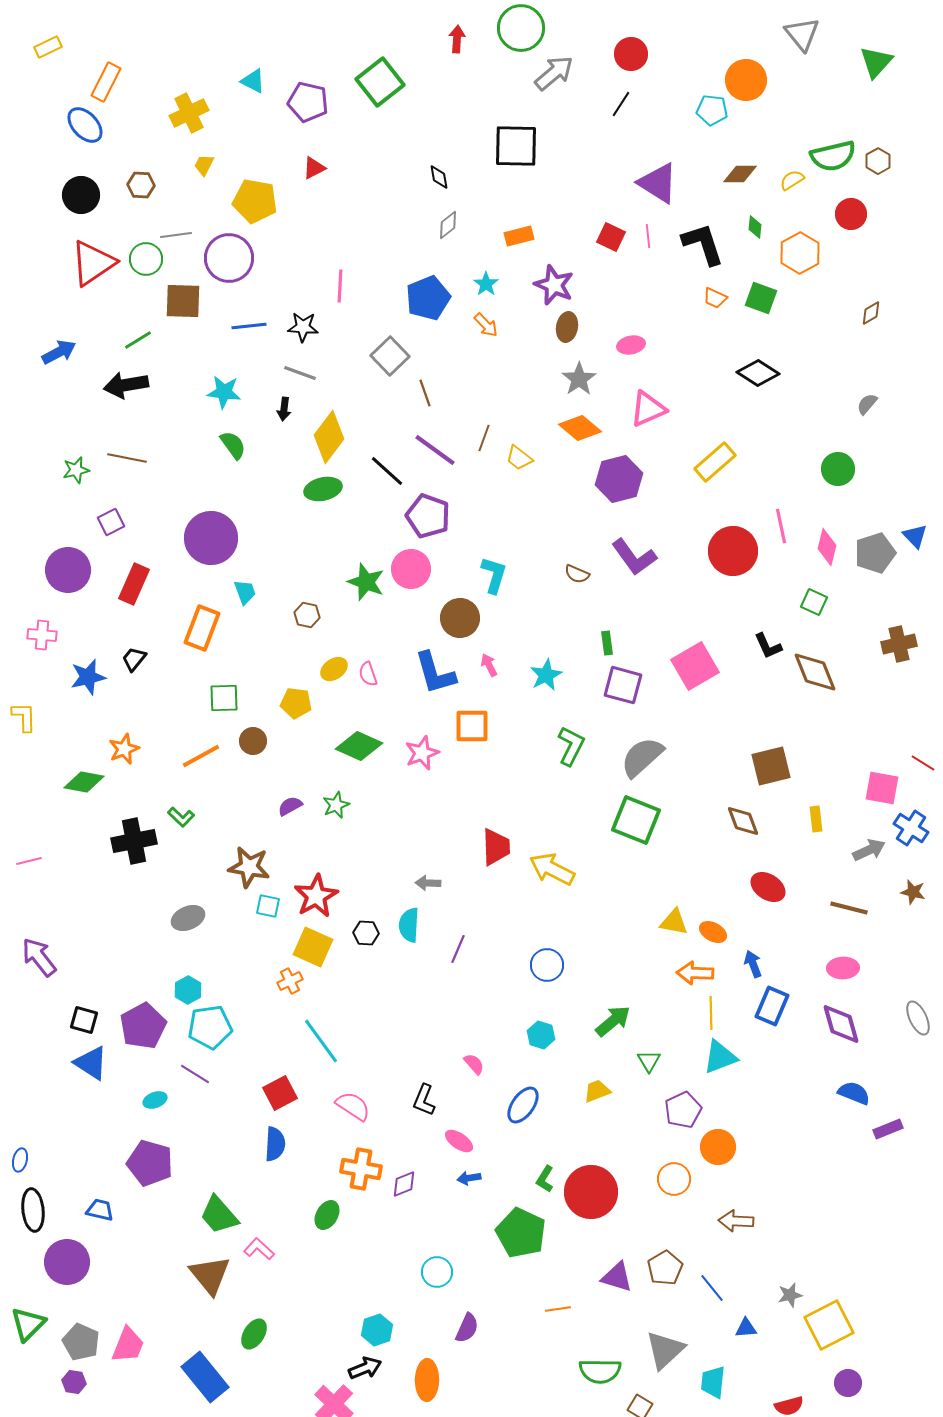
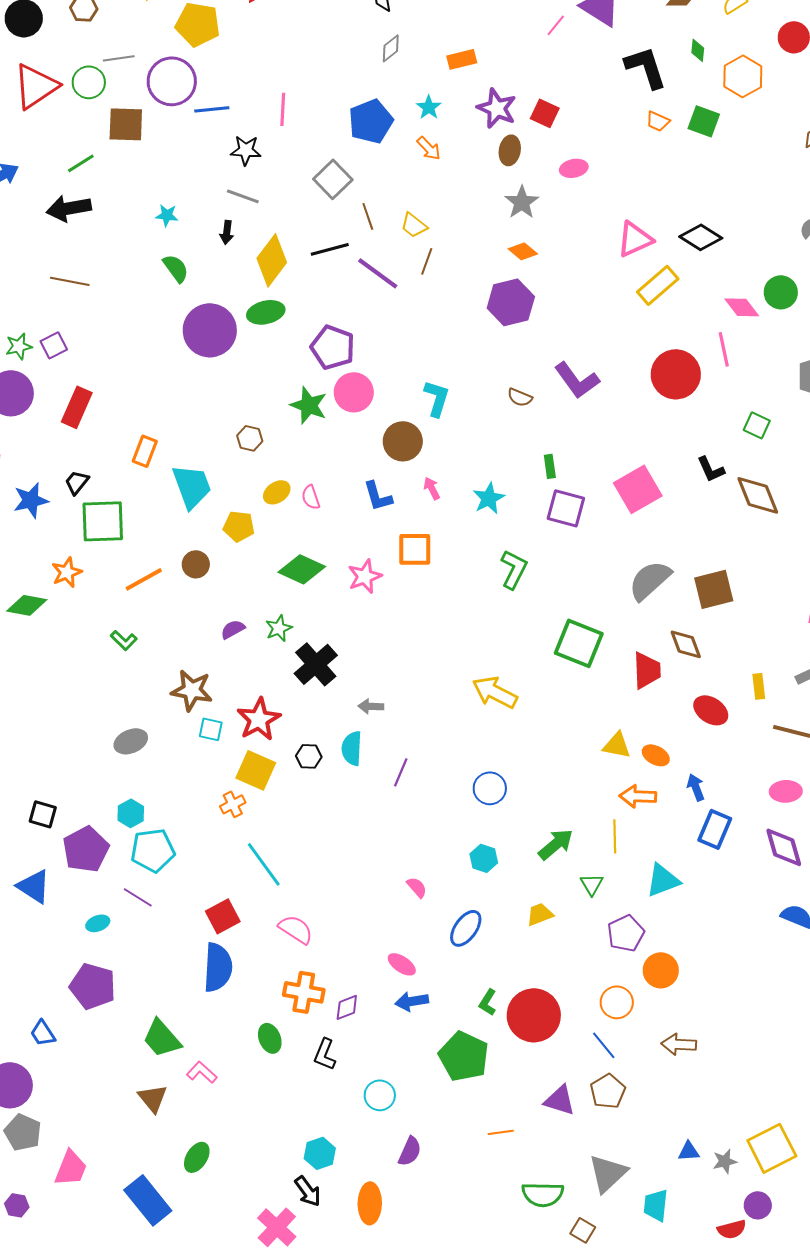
pink line: (648, 236) -> (556, 25), moved, turned 45
red square: (611, 237) -> (545, 113), moved
blue line: (249, 326) -> (212, 109), moved
black diamond: (758, 373) -> (701, 237), moved
cyan star: (224, 392) -> (167, 215), size x0.7
pink triangle: (648, 409) -> (635, 239), moved
orange diamond: (580, 428) -> (523, 251), size x0.7
yellow trapezoid: (519, 458) -> (414, 225), moved
green star: (76, 470) -> (19, 346), moved
black line: (387, 471) -> (330, 249), moved, turned -57
purple hexagon: (619, 479) -> (511, 302), moved
purple pentagon: (428, 516) -> (333, 347), moved
purple circle: (211, 538) -> (210, 330), moved
pink diamond: (827, 547) -> (742, 307), moved, turned -51
cyan trapezoid: (245, 592) -> (192, 486), moved, size x1.8
orange rectangle: (202, 628) -> (145, 451), size x0.7
blue L-shape: (435, 673) -> (378, 496), size x0.7
green square: (224, 698) -> (103, 521), moved, size x1.5
gray semicircle: (642, 757) -> (650, 580), moved
yellow rectangle: (816, 819) -> (759, 686), moved
black cross: (134, 841) -> (316, 664), moved, turned -30
red trapezoid: (496, 847) -> (647, 670), moved
yellow line: (711, 1013) -> (615, 836), moved
black square: (84, 1020) -> (43, 814), moved
black L-shape: (424, 1100) -> (325, 1054), moved
blue semicircle: (275, 1144) -> (218, 967), size x1.4
blue arrow: (469, 1178) -> (412, 1001), size x1.4
blue trapezoid: (100, 1210) -> (43, 1033), turned -136
green ellipse: (327, 1215) -> (270, 1038), turned -52
brown triangle: (210, 1275) -> (153, 1098), size x0.7
blue line: (712, 1288) -> (604, 1045), moved
gray star: (790, 1295) -> (725, 1161), moved
gray pentagon: (81, 1342) -> (23, 1132), moved
black arrow: (365, 1368) -> (308, 1191), turned 76
purple circle: (848, 1383) -> (758, 1205), moved

